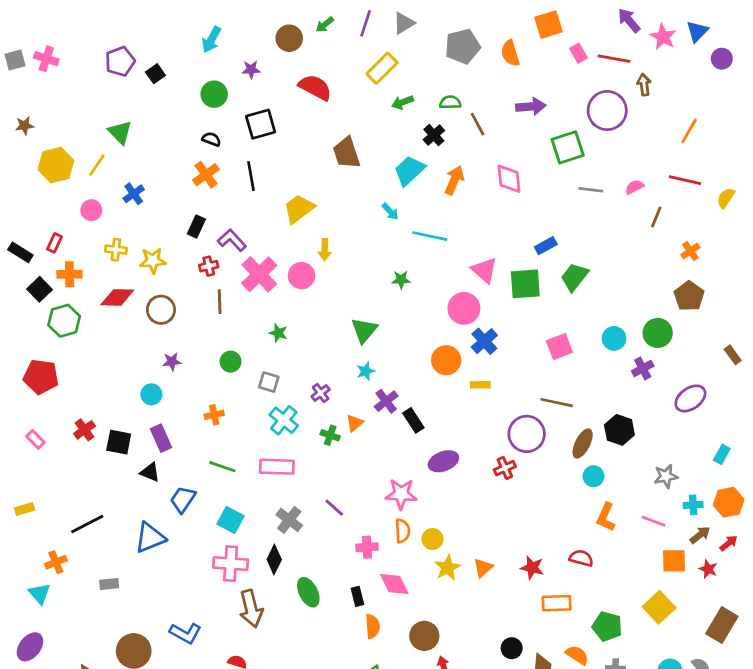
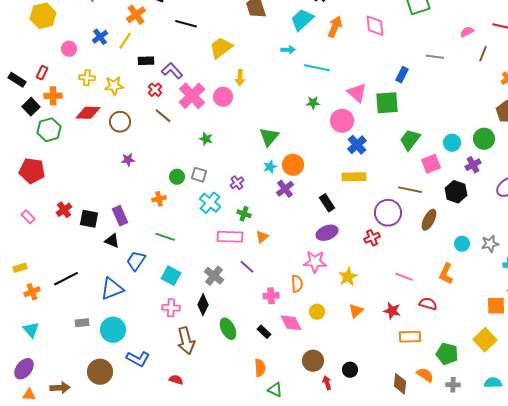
yellow line: (97, 165) -> (125, 41), moved
orange cross: (206, 175) -> (136, 15), moved
black line: (251, 176) -> (186, 24), turned -65
gray line: (591, 190) -> (435, 57), moved
cyan arrow: (390, 212) -> (288, 50), turned -48
black rectangle: (196, 227) -> (146, 61), turned 63
blue rectangle: (546, 246) -> (402, 75), turned -35
red cross: (209, 266) -> (155, 90), turned -32
green trapezoid: (574, 277) -> (410, 140), moved
green star: (401, 280) -> (313, 103), moved
brown line: (220, 302) -> (163, 116), turned -48
pink square: (559, 347) -> (431, 164), moved
orange circle: (446, 360) -> (293, 165), moved
green circle: (231, 362) -> (177, 177), moved
yellow rectangle: (480, 385) -> (354, 177), size x1.6
cyan circle: (151, 394) -> (113, 330), moved, size x1.6
black rectangle: (413, 420) -> (327, 203), moved
orange triangle: (355, 423) -> (262, 237), moved
black hexagon: (619, 430) -> (456, 192), moved
pink rectangle: (277, 467) -> (230, 237), moved
cyan circle: (594, 476) -> (462, 244), moved
pink star: (401, 494) -> (315, 262), moved
pink line: (654, 521) -> (404, 277), moved
yellow circle: (433, 539) -> (317, 312), moved
orange cross: (56, 562) -> (32, 292), moved
pink cross: (231, 564) -> (171, 308), size x0.7
yellow star: (448, 568) -> (348, 277), moved
black rectangle: (357, 596) -> (264, 332), turned -32
orange semicircle: (372, 626) -> (260, 368), moved
black circle: (512, 648) -> (350, 370), moved

